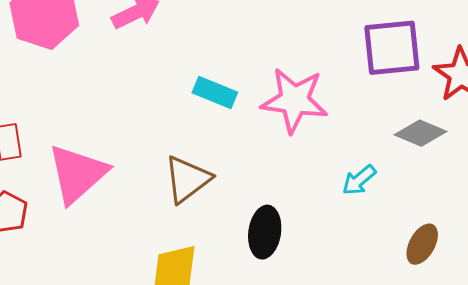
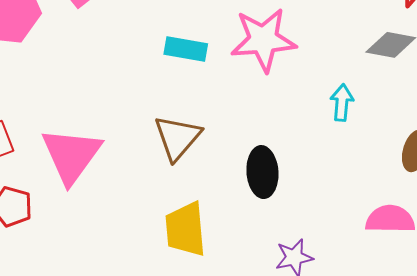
cyan arrow: (359, 180) -> (342, 103), turned 147

